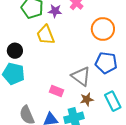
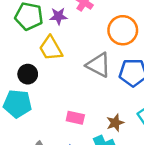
black circle: (15, 51) -> (28, 74), moved
gray triangle: (81, 76) -> (98, 65), moved

